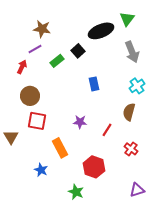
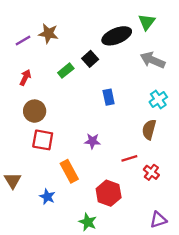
purple line: (35, 49) -> (23, 40), moved
gray arrow: (132, 52) -> (153, 60), turned 135
red line: (107, 130) -> (129, 158), moved, turned 40
brown triangle: (11, 137) -> (13, 180), moved

